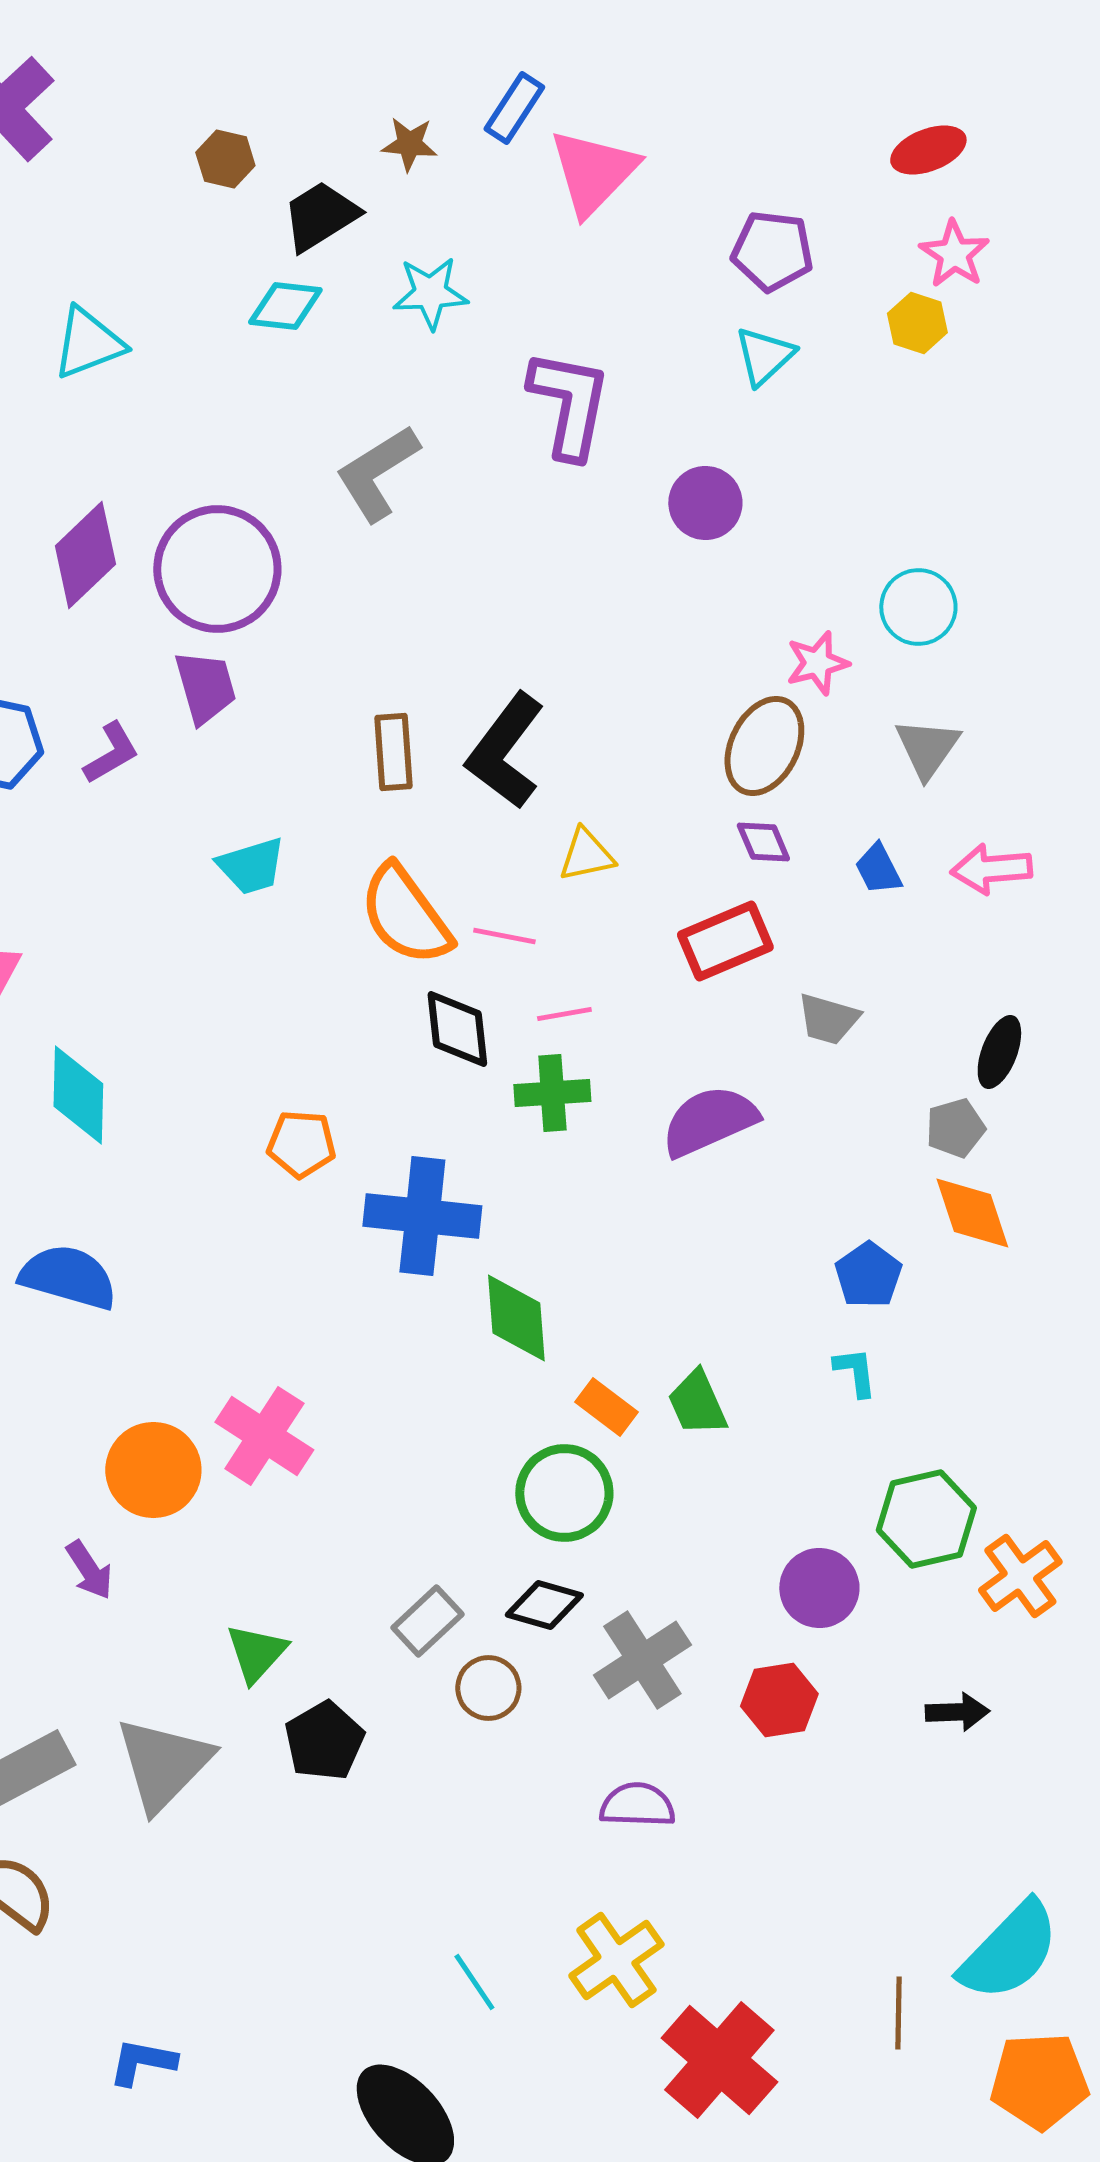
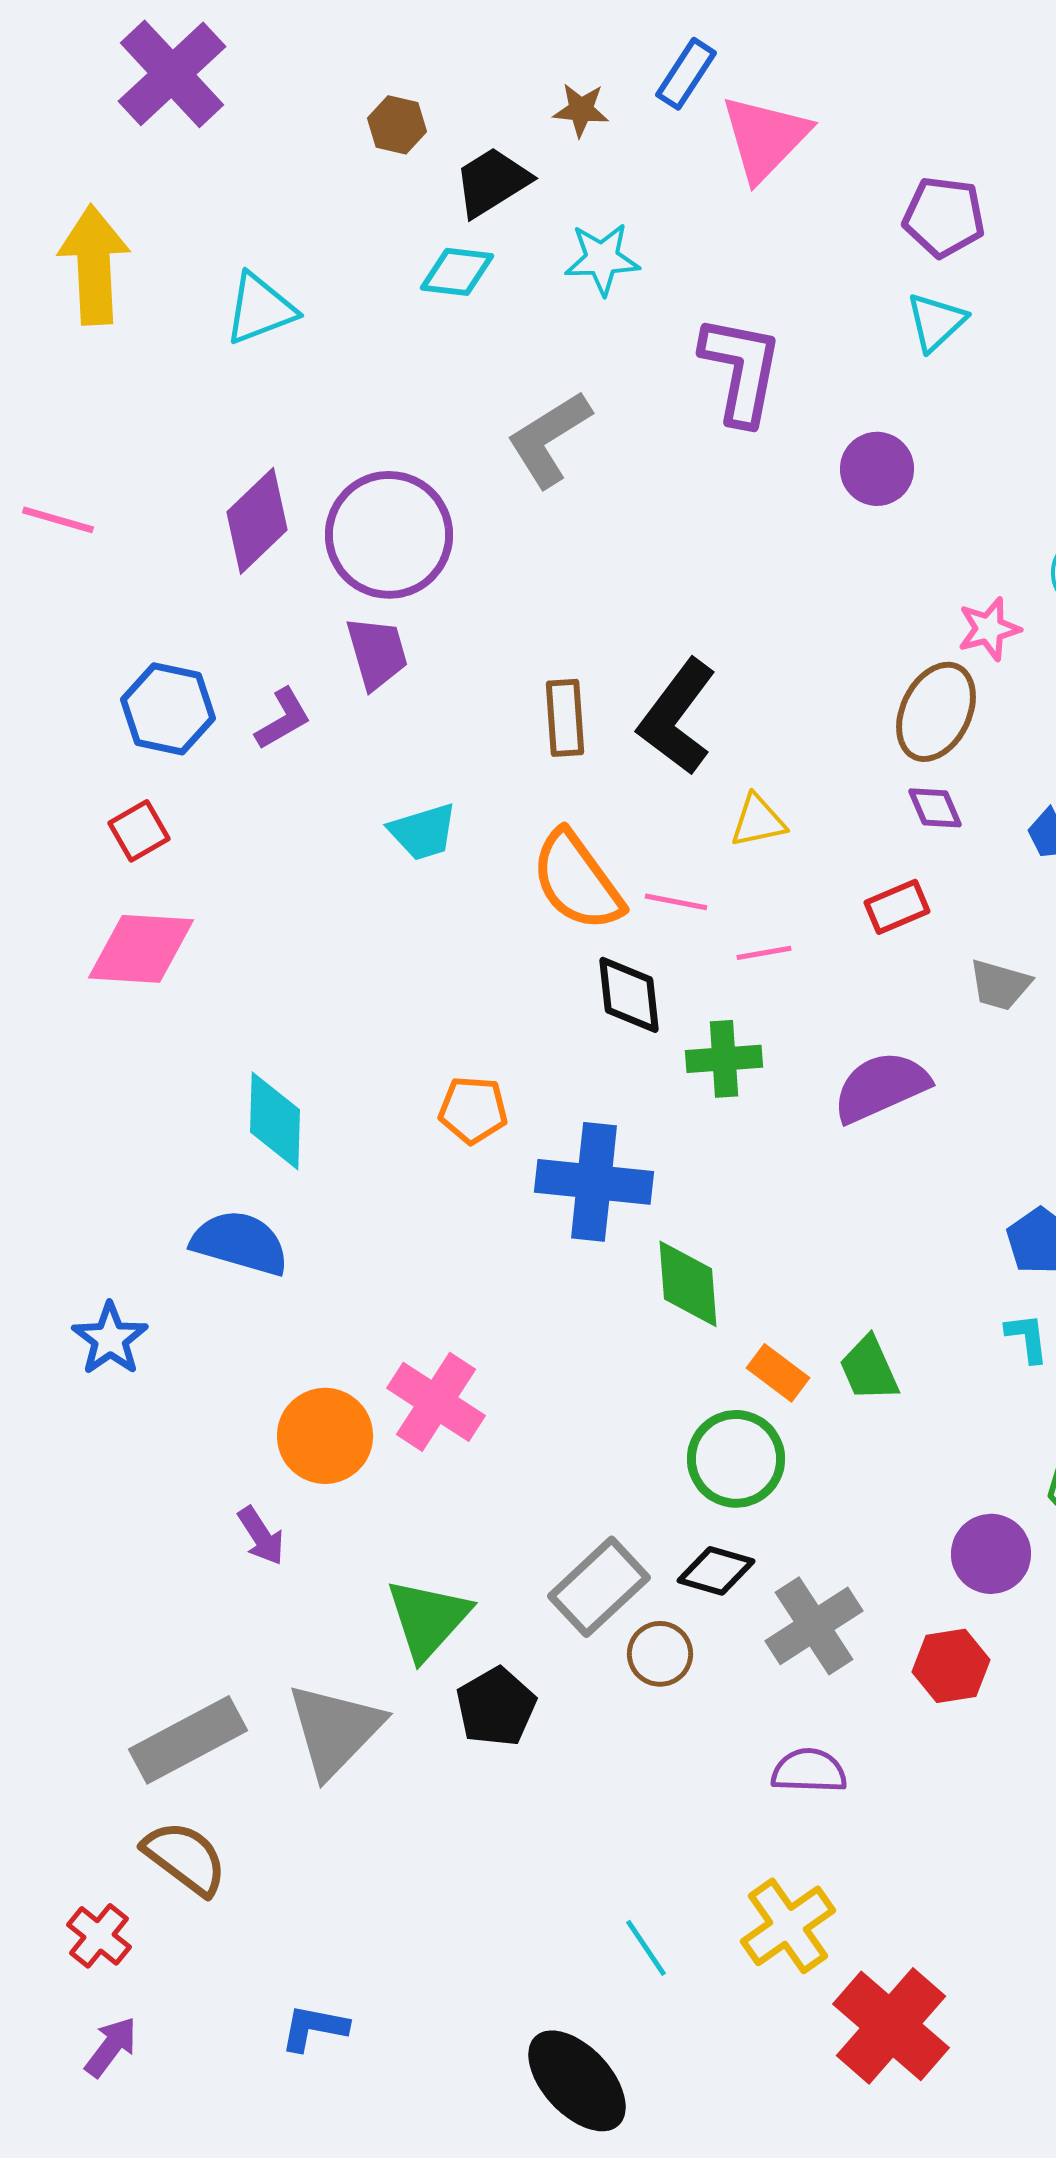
red rectangle: (725, 941) -> (897, 907), size x0.7
pink line: (564, 1014) -> (764, 953), moved
cyan diamond: (78, 1095) -> (275, 1121), moved
gray rectangle: (427, 1621) -> (599, 1587), size x1.4
green triangle: (256, 1653) -> (428, 1619), size x1.4

